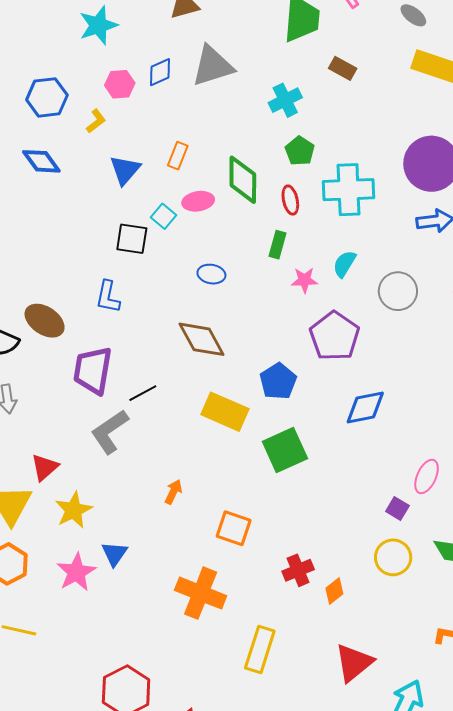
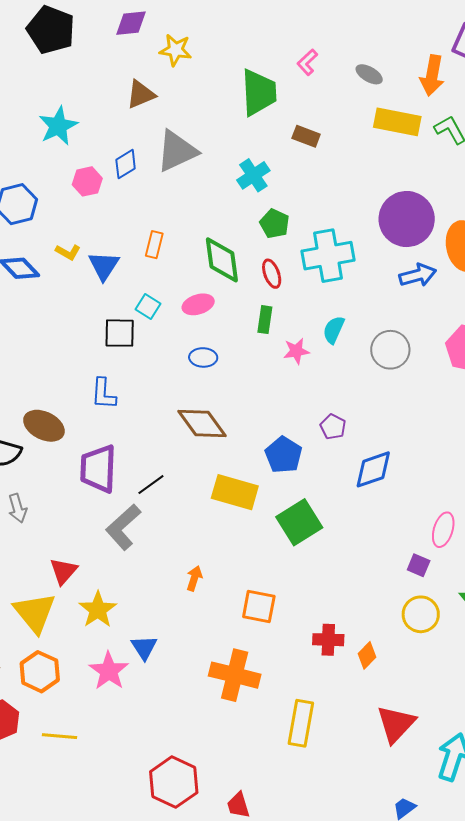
yellow L-shape: (96, 121) -> (68, 252), moved, turned 75
pink ellipse: (198, 201) -> (198, 304), moved
purple pentagon: (334, 336) -> (333, 427), moved, size x0.5
red cross: (298, 570) -> (328, 640), turned 32

